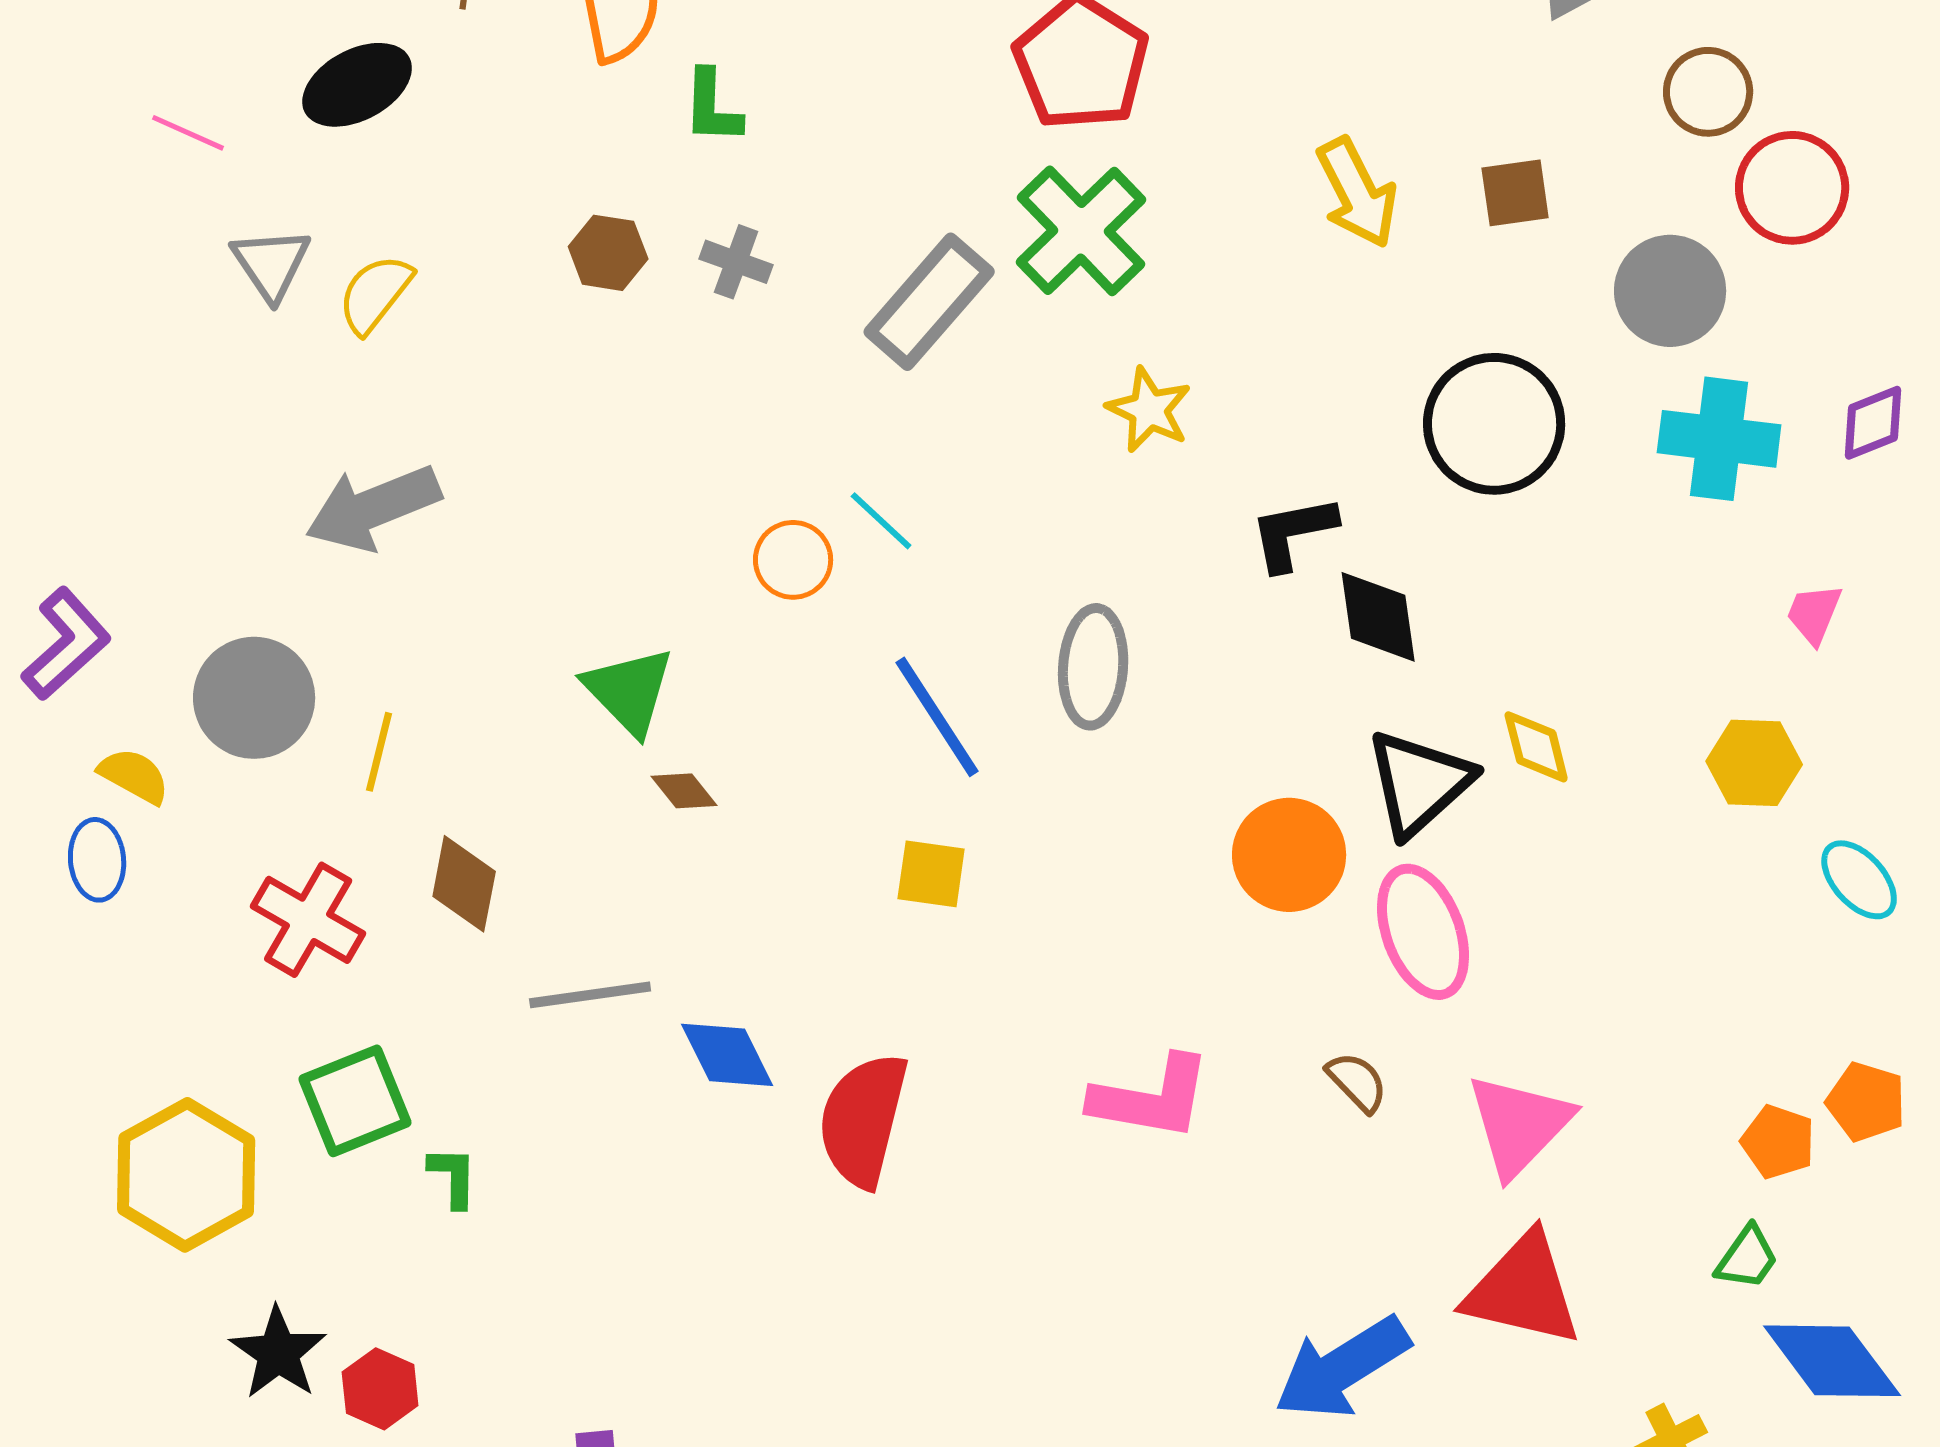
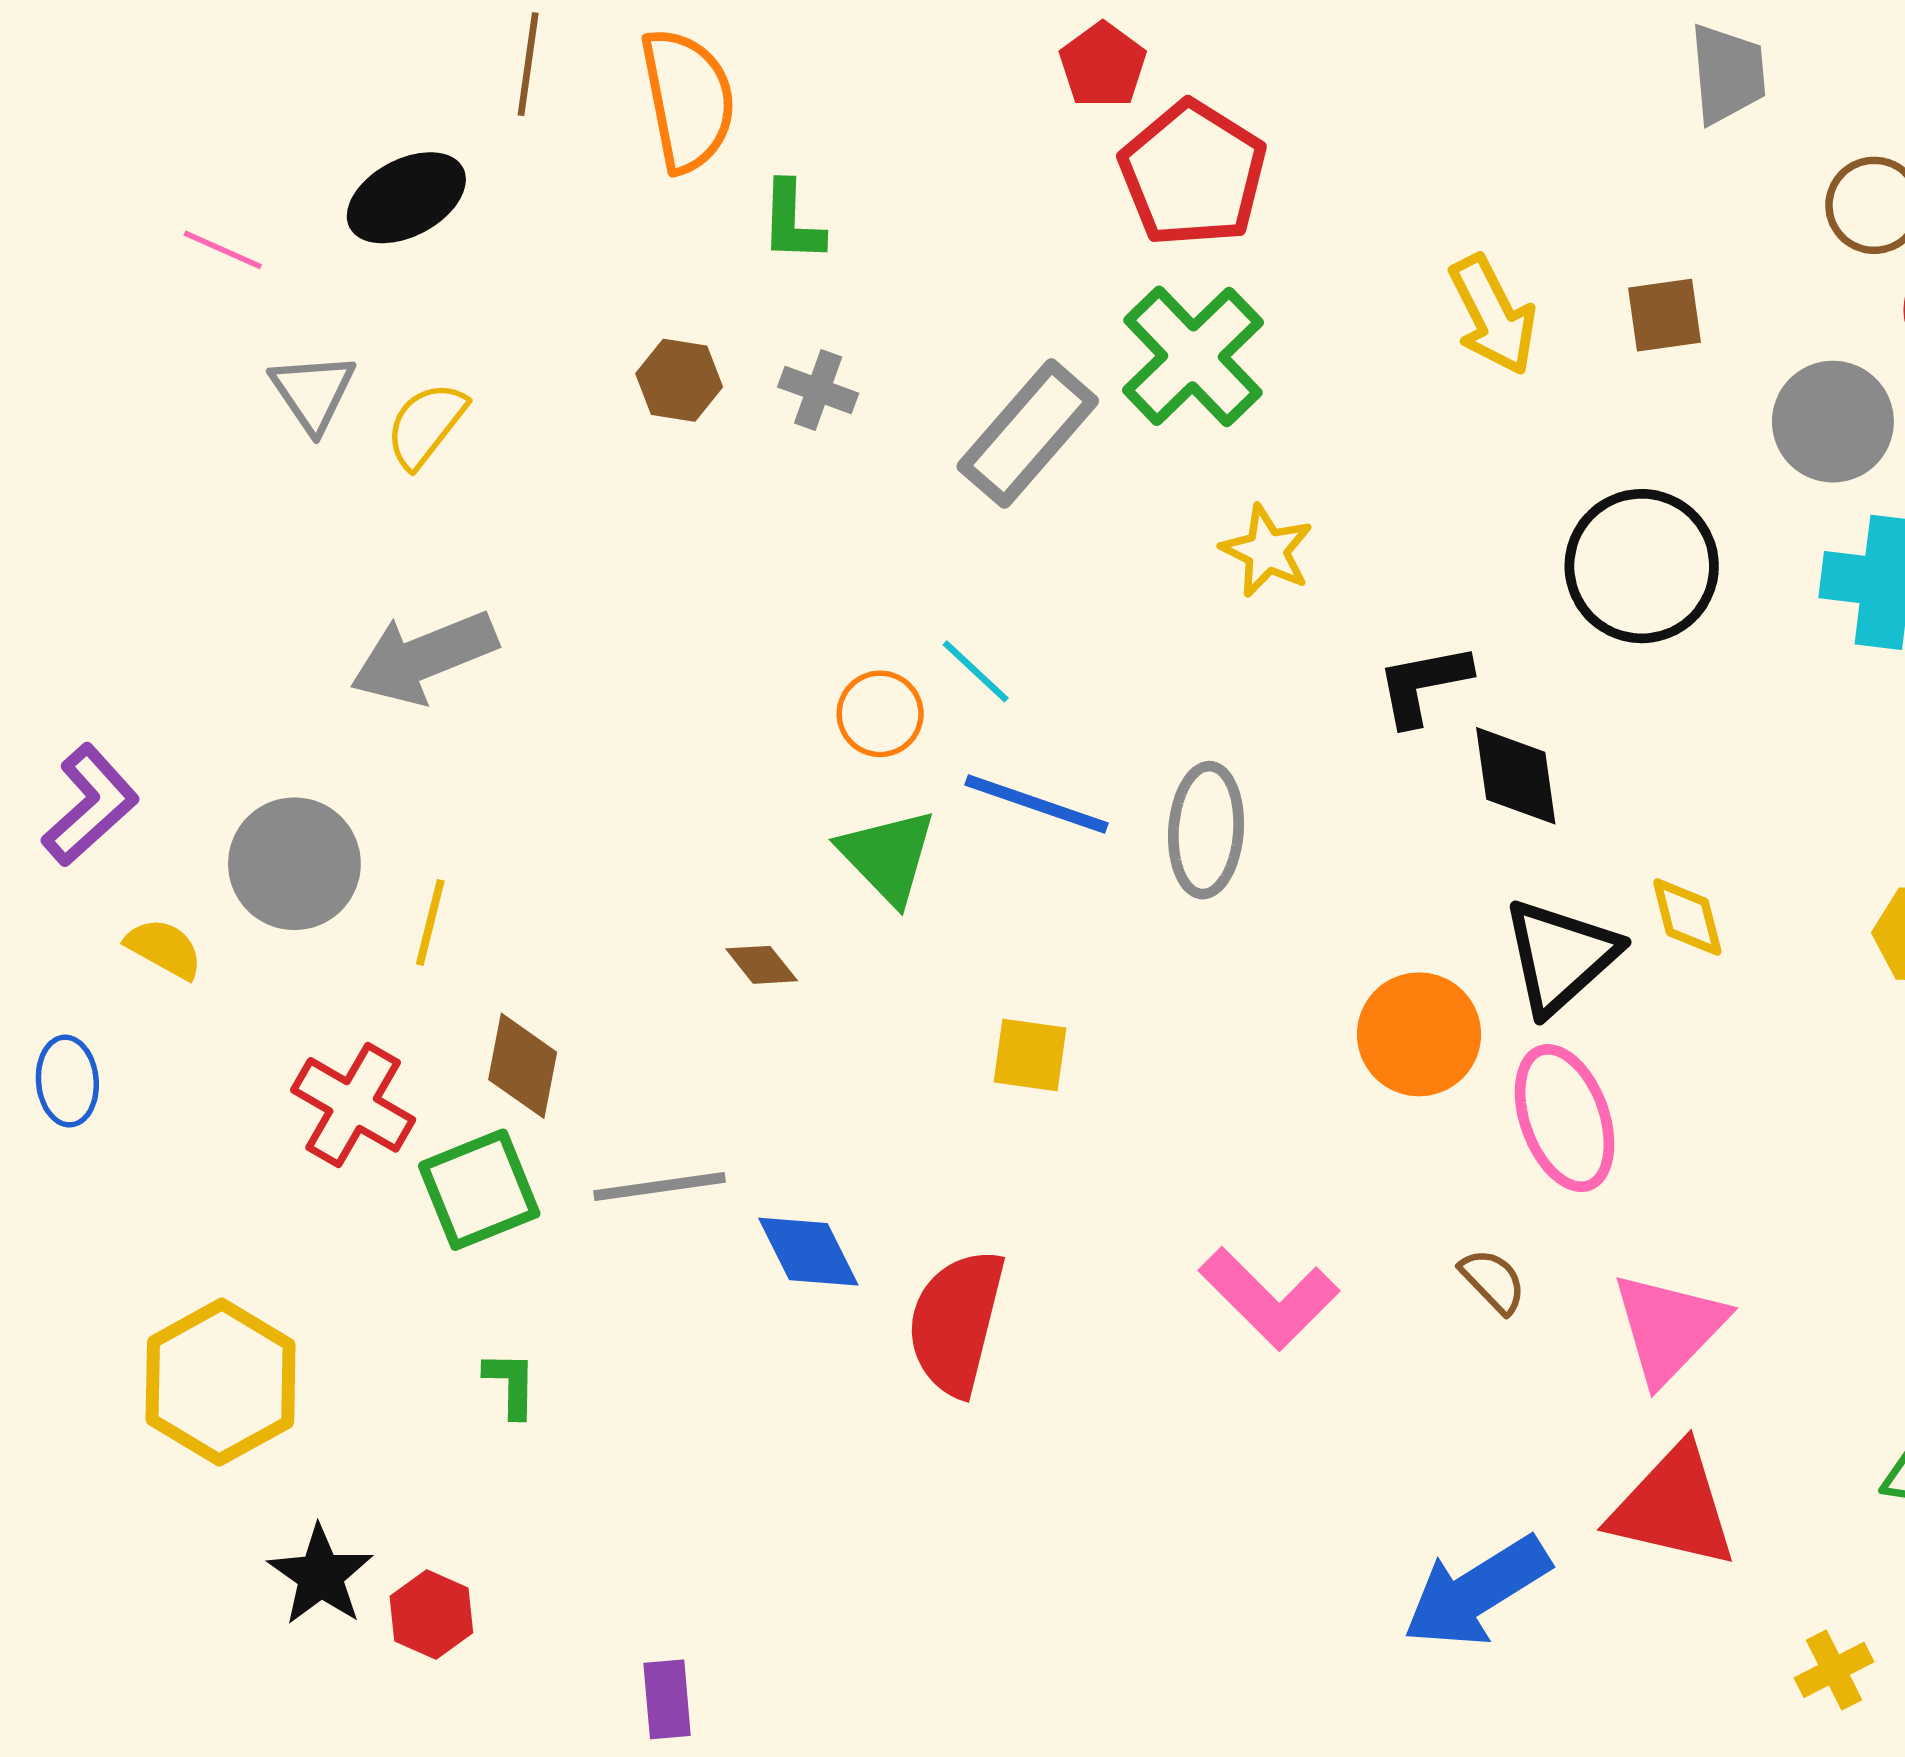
green triangle: (629, 691) -> (888, 856), moved
blue line: (937, 717) -> (1037, 804), moved, turned -38
blue ellipse: (97, 860) -> (67, 1081), moved
pink L-shape: (1151, 1098) -> (1269, 1298), turned 35
green square: (355, 1101) -> (479, 1190), moved

